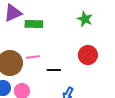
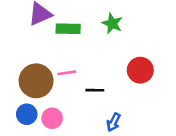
green star: (85, 19) -> (112, 23), moved

